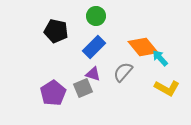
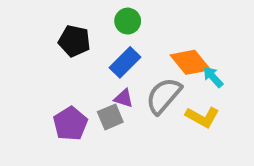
gray semicircle: (123, 72) -> (164, 96), size x1.4
yellow L-shape: (167, 88) -> (202, 117), moved

